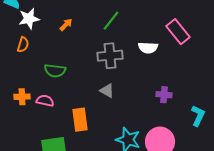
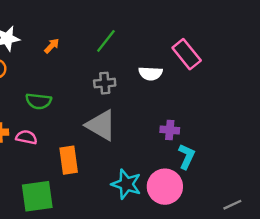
gray cross: (110, 56) -> (105, 83), size x0.7
gray triangle: (107, 91) -> (101, 125), size x1.8
cyan L-shape: (198, 116) -> (187, 157), moved

